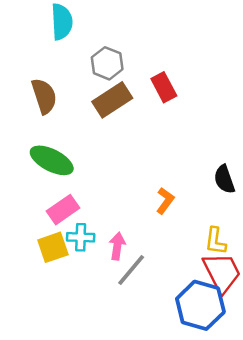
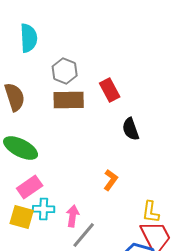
brown rectangle: (112, 100) -> (69, 100), turned 32
black semicircle: (224, 179) -> (131, 129), moved
yellow square: (53, 247) -> (22, 217), turned 35

